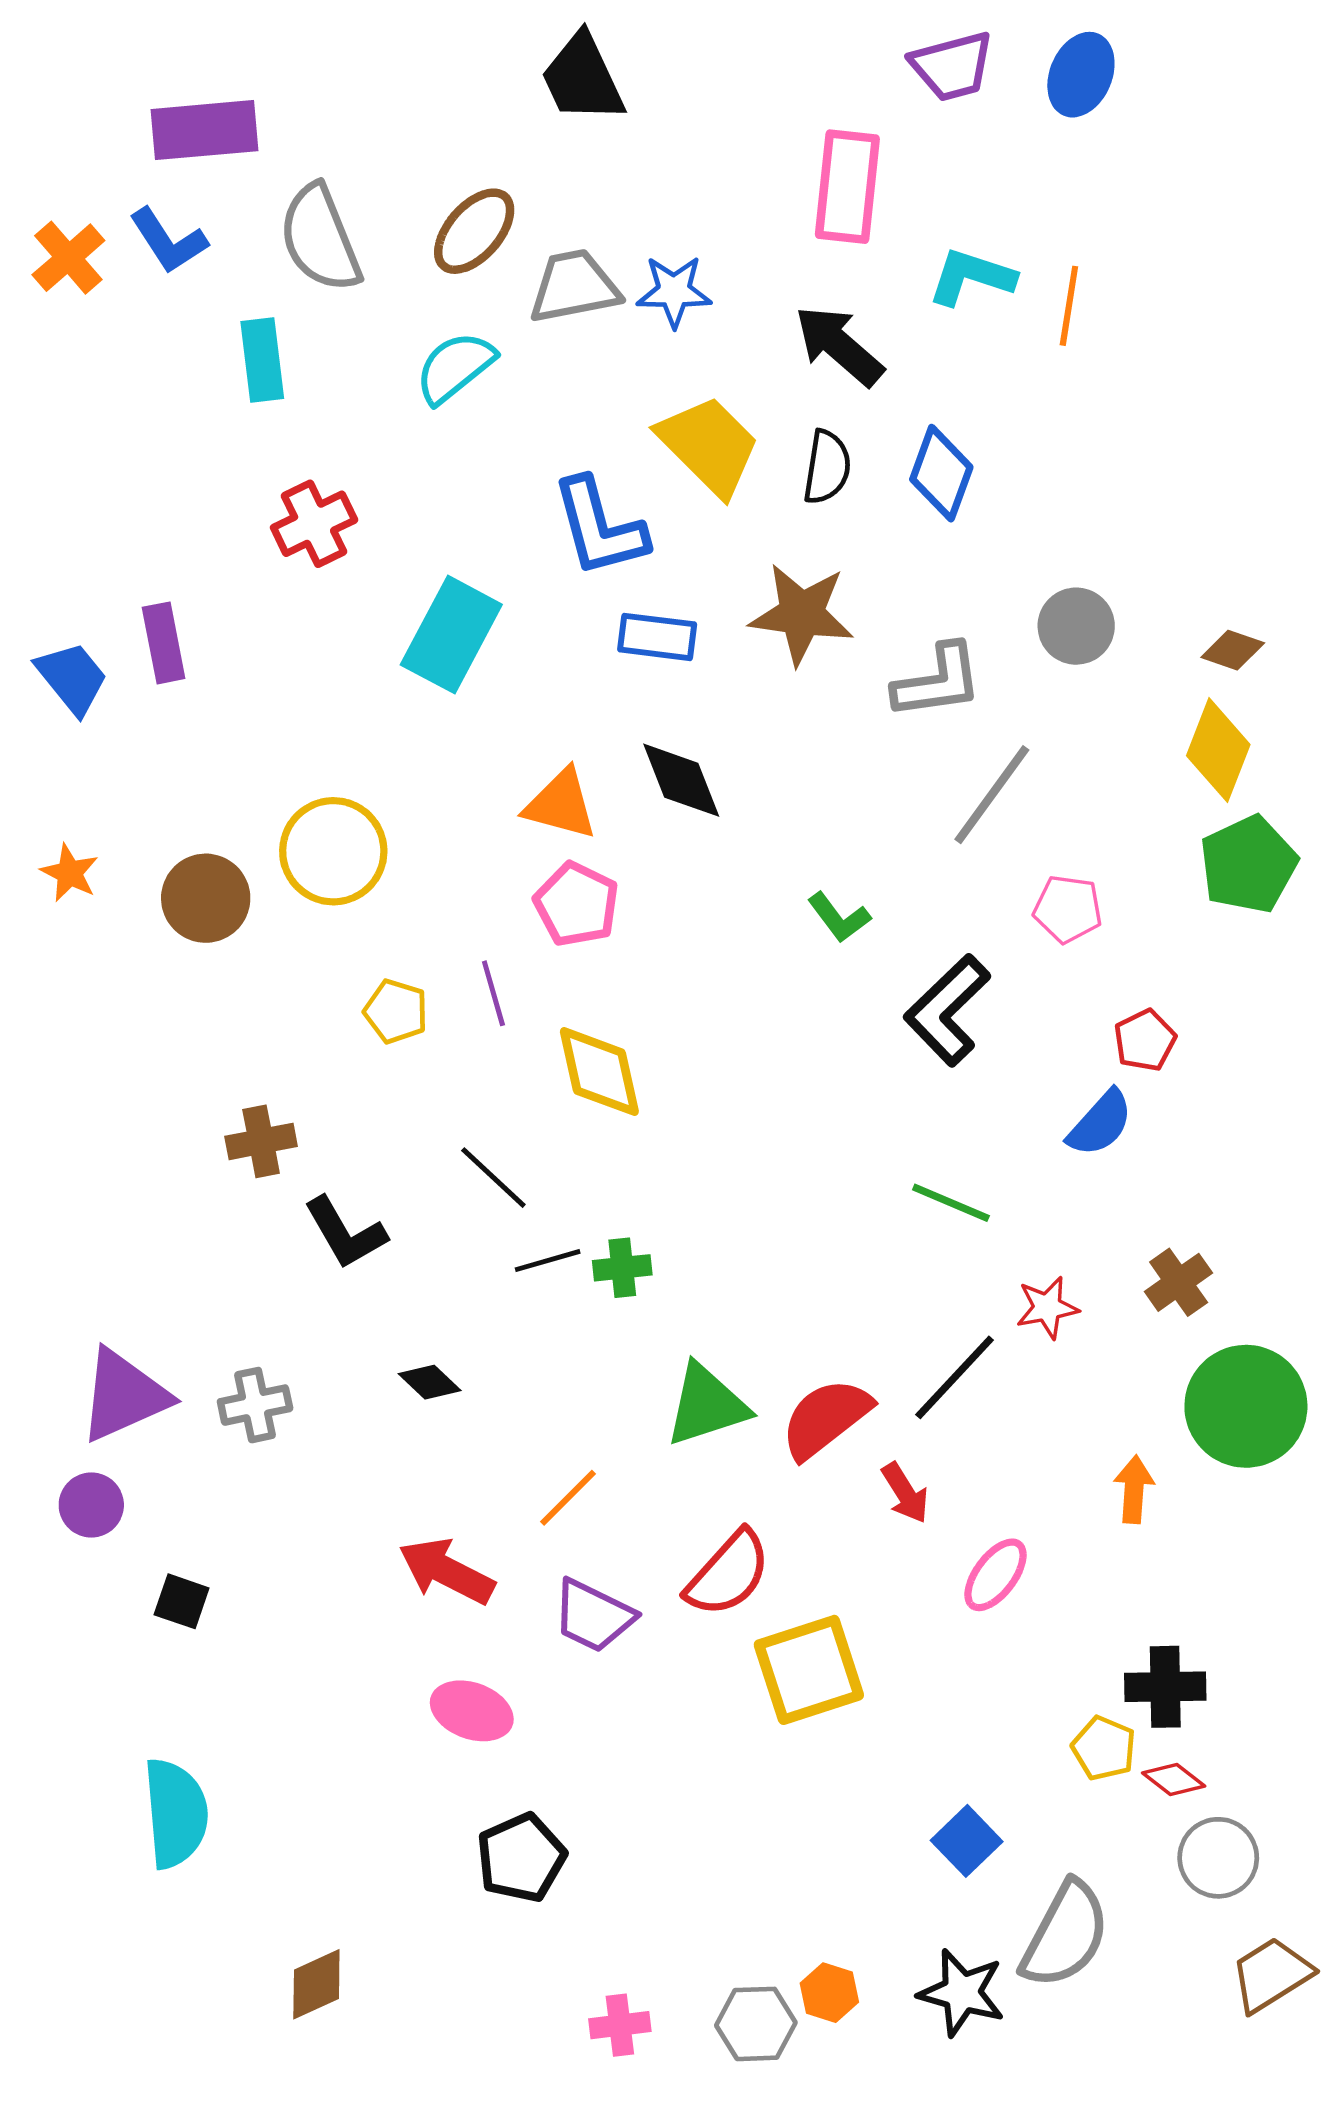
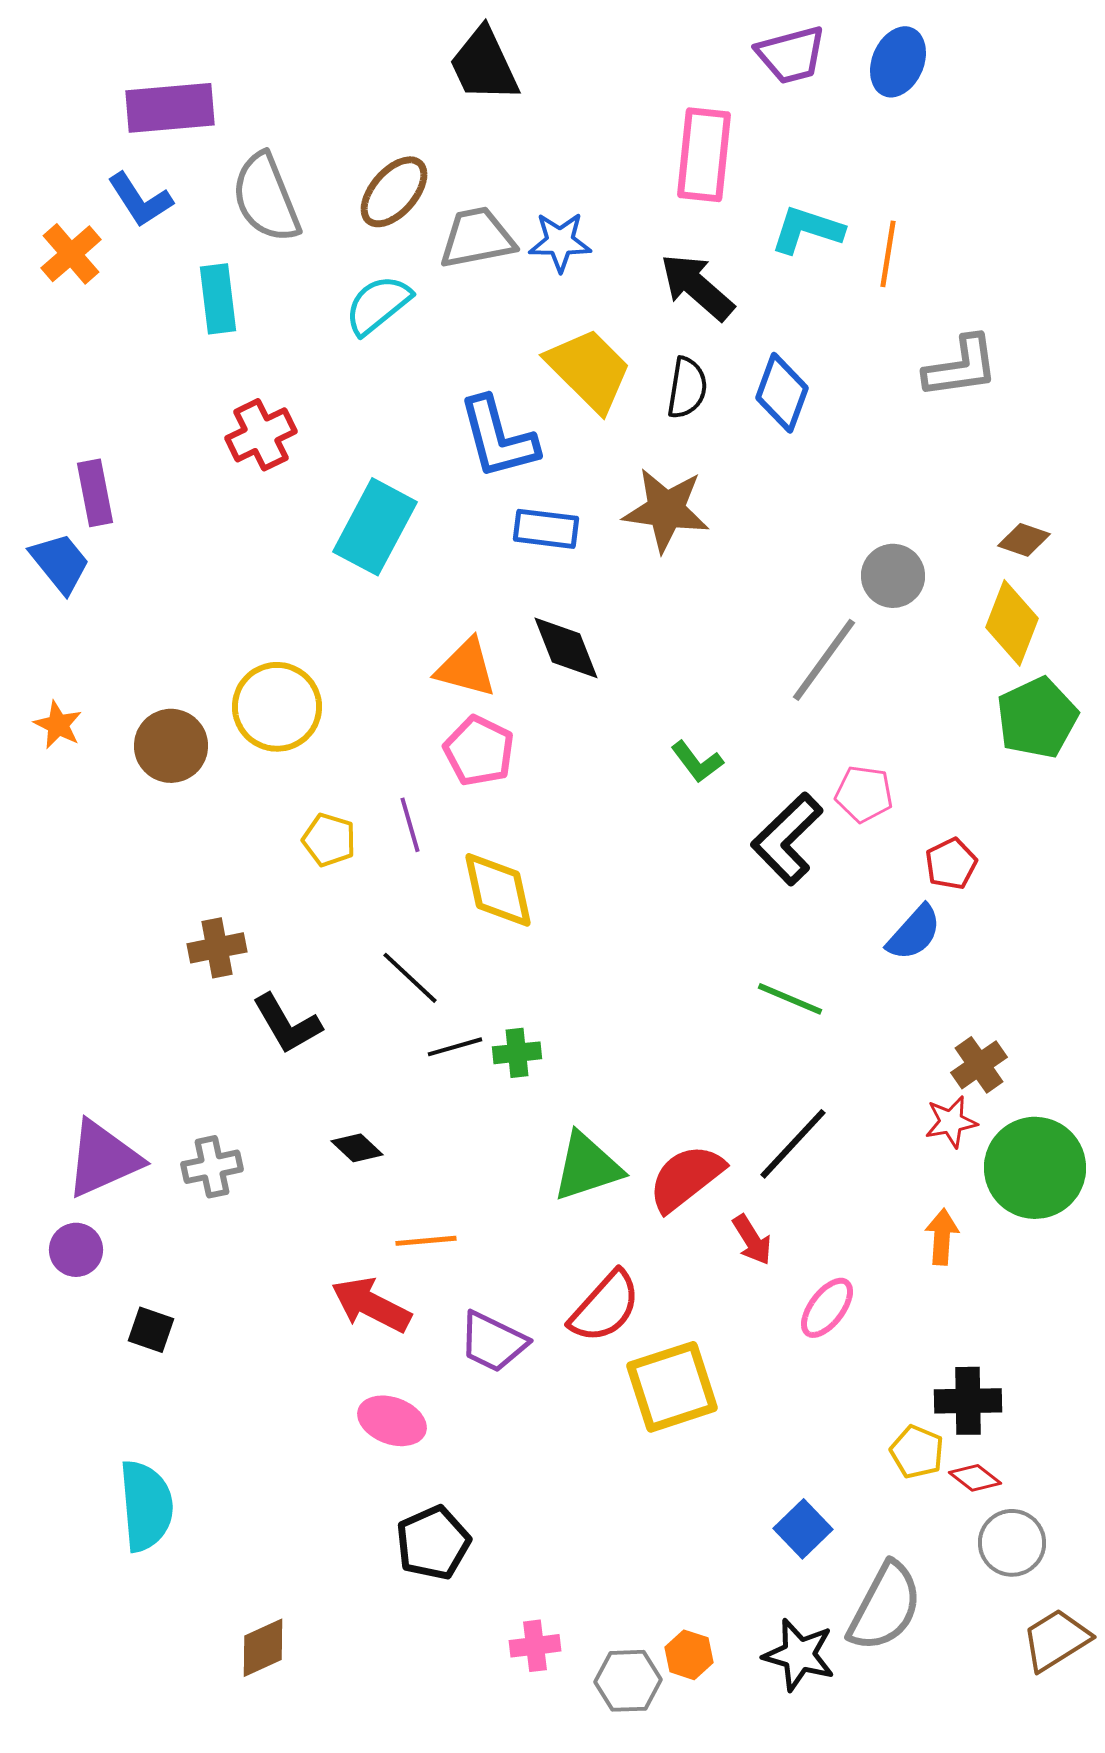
orange cross: (68, 258) -> (71, 254), moved
gray circle: (1076, 626) -> (893, 576), moved
purple rectangle: (164, 643) -> (95, 493), moved
gray L-shape: (938, 681) -> (961, 367), moved
pink pentagon: (1068, 909) -> (864, 794), moved
red star: (1047, 1308) -> (951, 1122), moved
orange line: (568, 1498) -> (426, 1241), moved, turned 40
pink cross: (620, 2025) -> (535, 1646), moved

